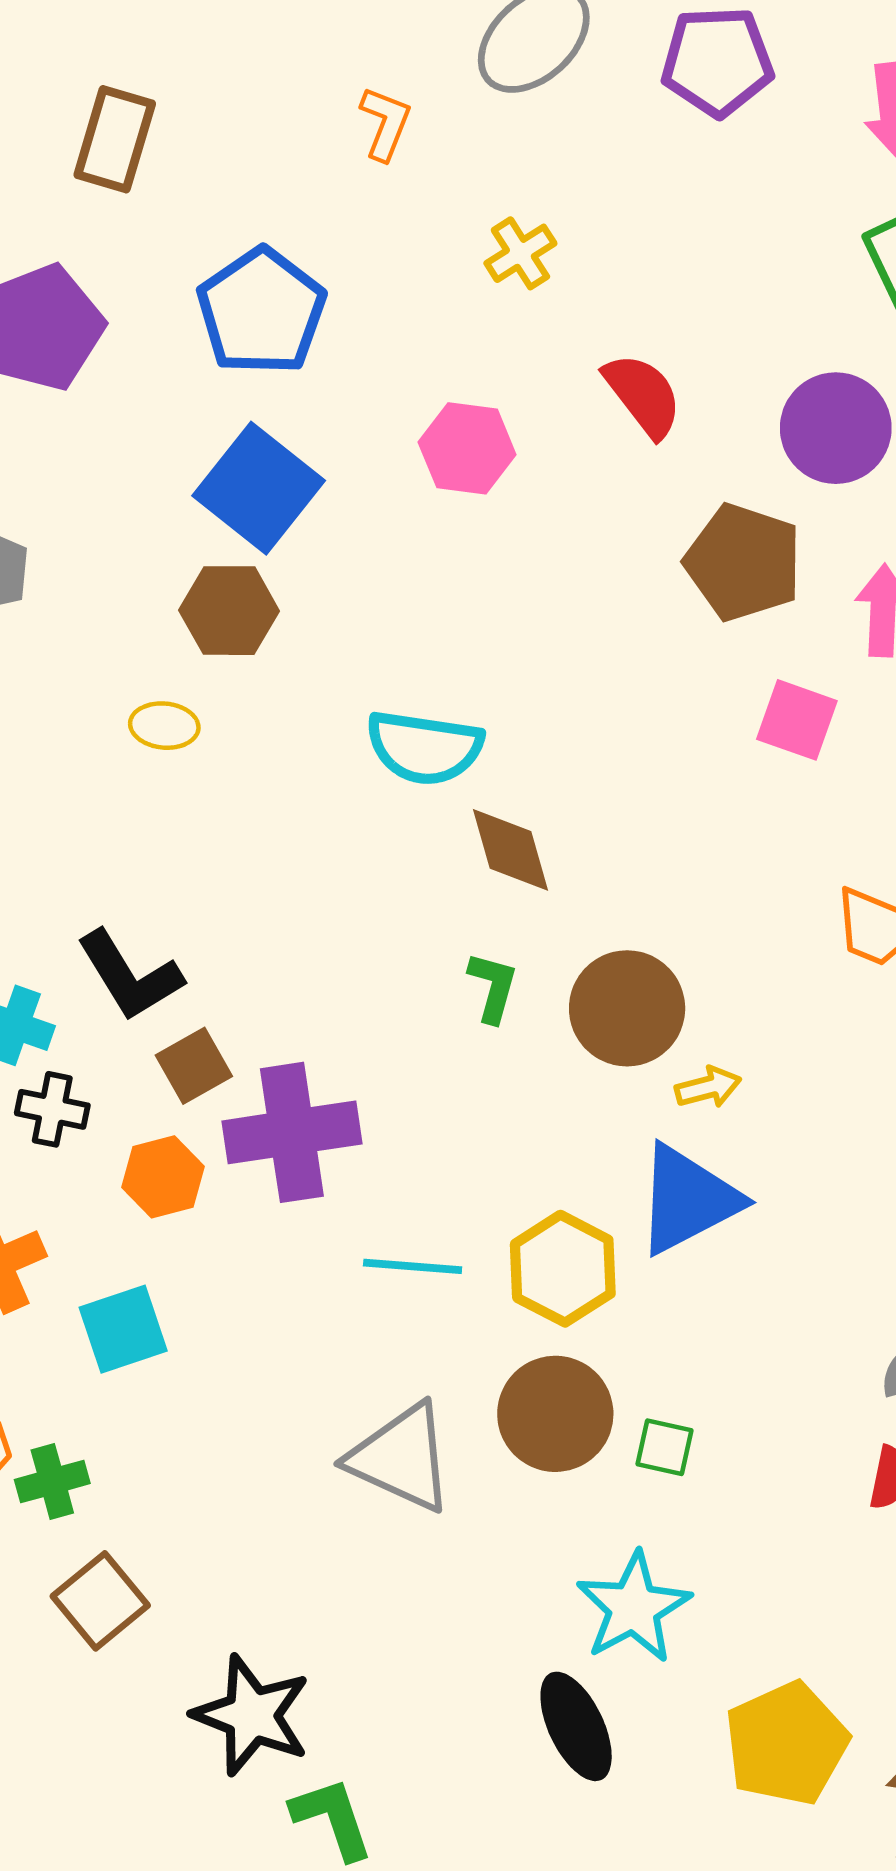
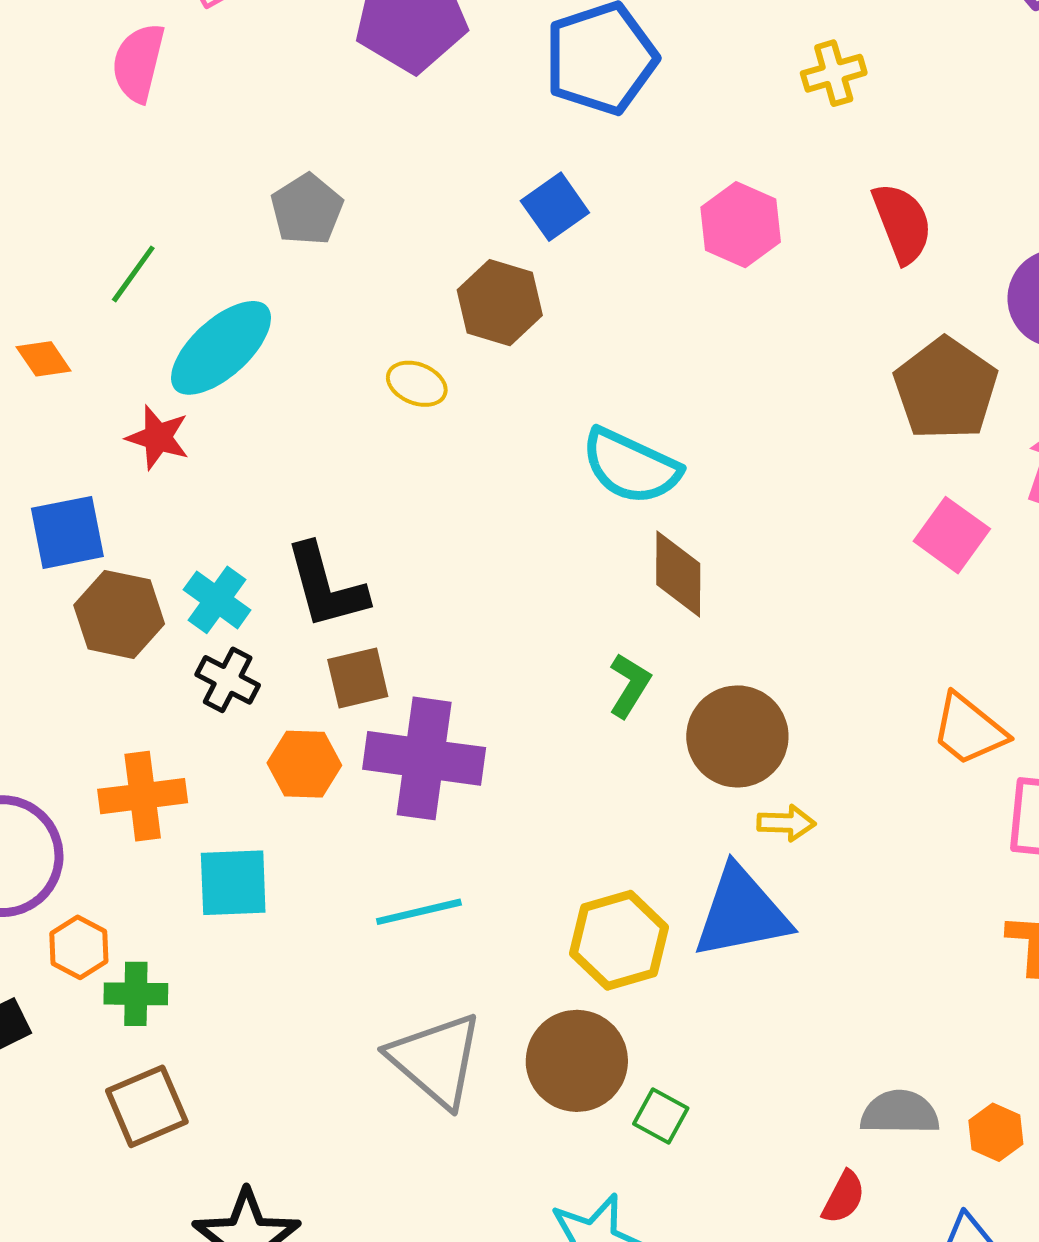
blue square: (259, 488) -> (555, 207), size x0.6
cyan line: (413, 1266) -> (419, 912), moved, turned -34

